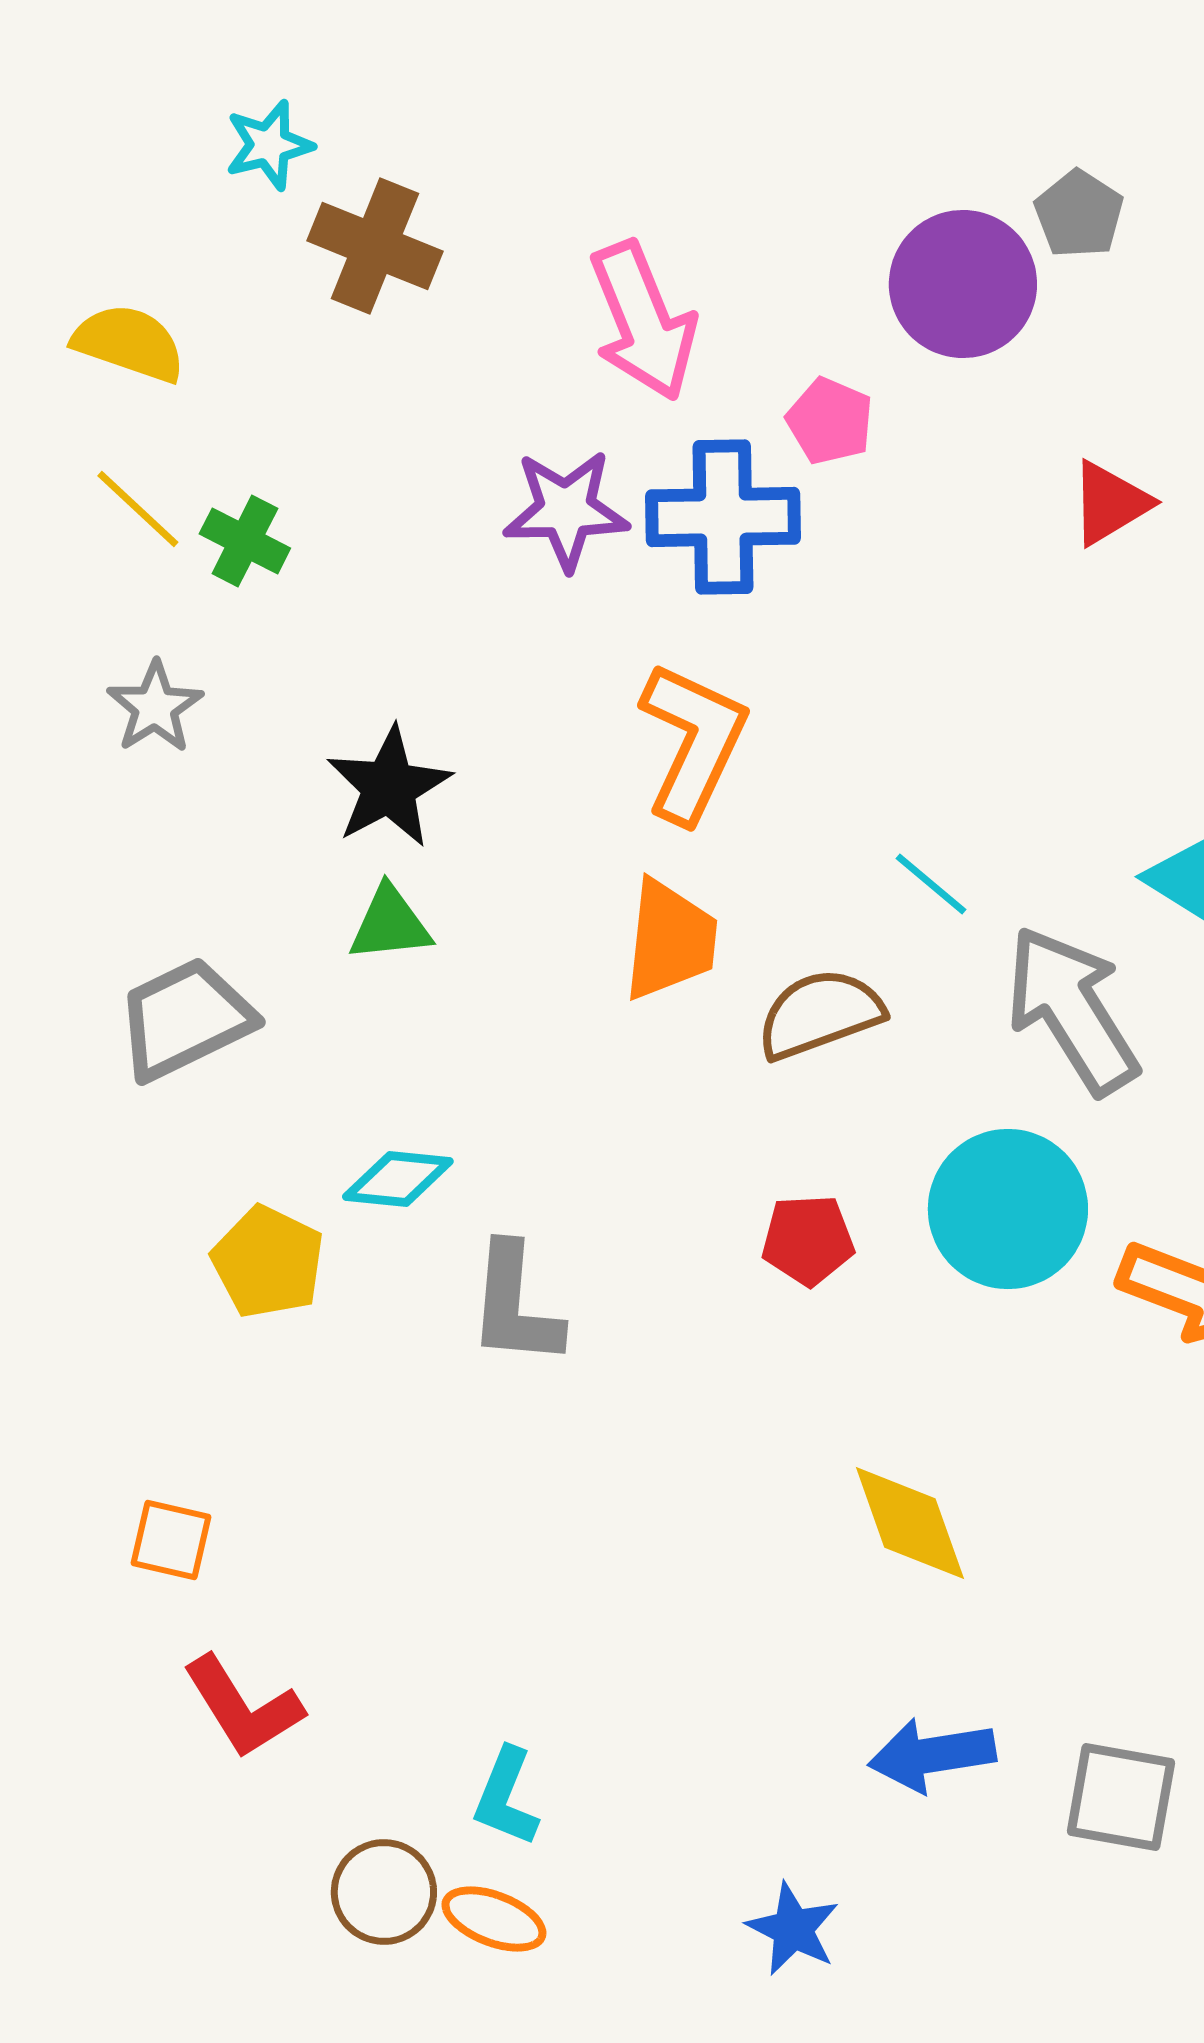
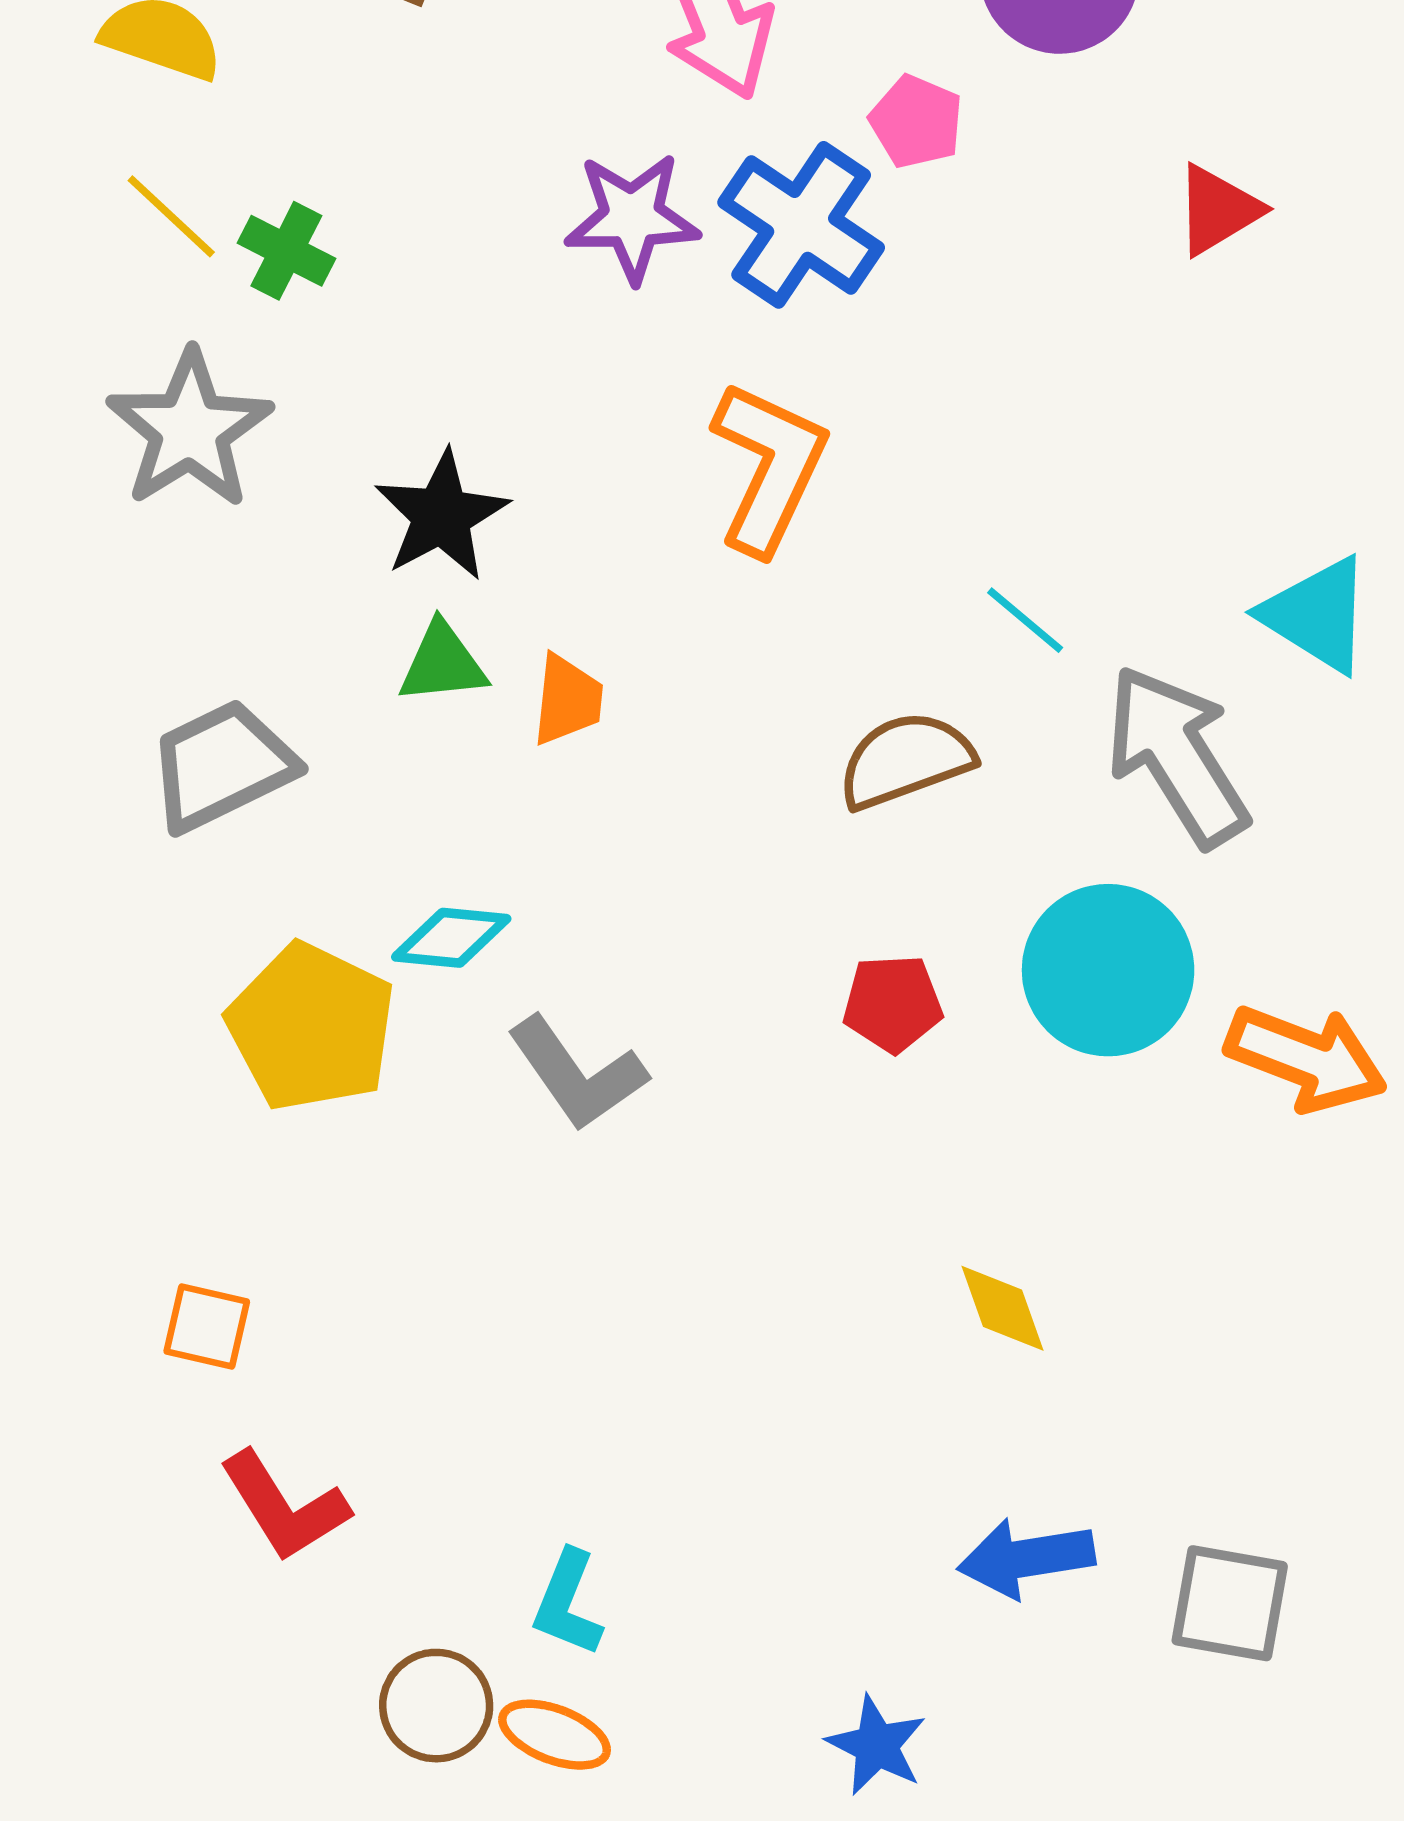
blue cross: (723, 517) -> (801, 225), turned 35
gray star: (155, 707) -> (190, 430), size x1.6
orange trapezoid: (670, 940) -> (567, 700), moved, size x0.7
yellow pentagon: (268, 1262) -> (311, 1027), size x1.4
gray L-shape: (515, 1305) -> (577, 1073), turned -40
yellow diamond: (910, 1523) -> (1003, 1308), size x0.7

